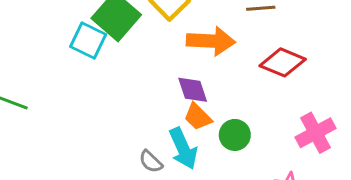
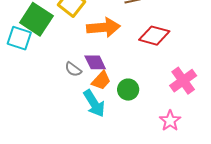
orange trapezoid: (198, 117) -> (101, 80), turned -85
gray semicircle: (151, 162) -> (73, 69), moved

